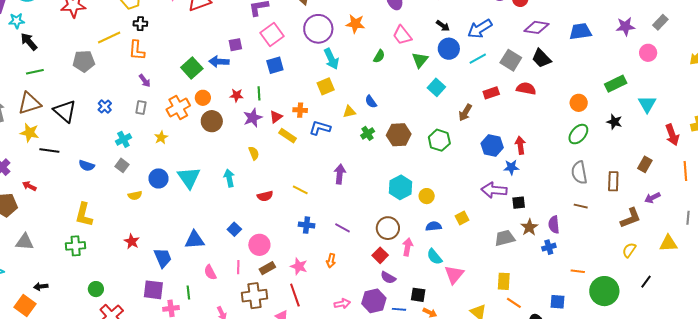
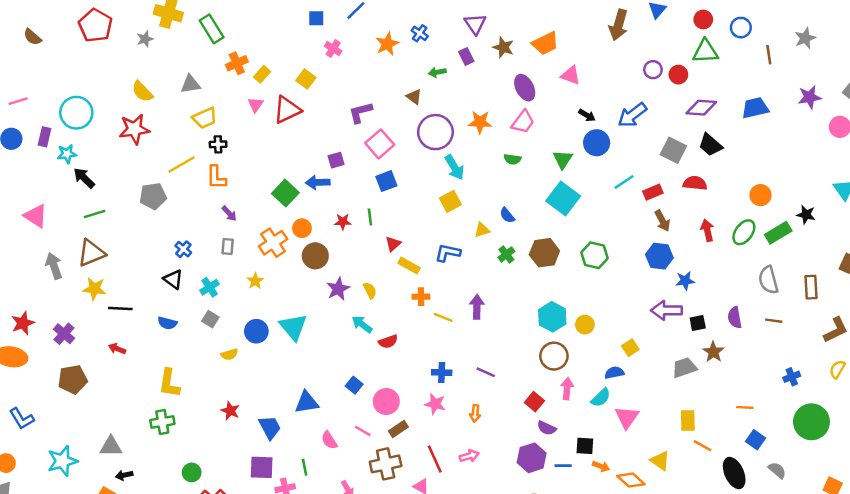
pink trapezoid: (402, 35) -> (523, 122), moved, turned -100
green semicircle: (379, 56) -> (512, 159), turned 72
cyan line: (478, 59) -> (624, 182), moved
green rectangle: (616, 84) -> (778, 233), moved
cyan square: (436, 87) -> (563, 199), moved, size x1.5
orange cross: (300, 110) -> (421, 297), moved
black triangle: (65, 111) -> (173, 279), moved, size x0.7
brown arrow: (465, 113) -> (662, 221), moved, turned -54
purple star: (253, 118) -> (338, 289), moved
green ellipse: (578, 134) -> (744, 232), moved
red arrow: (520, 145) -> (707, 230), moved
cyan arrow: (229, 178) -> (362, 324), moved, turned -36
red arrow: (29, 186) -> (117, 349), moved
yellow line: (300, 190) -> (443, 317), moved
purple semicircle: (554, 225) -> (735, 317), moved
blue semicircle: (434, 226) -> (614, 373), moved
brown circle: (388, 228) -> (554, 356), moved
gray triangle: (25, 242) -> (111, 446), moved
blue cross: (549, 247) -> (792, 377), moved
cyan semicircle: (434, 257) -> (601, 398), turned -90
pink star: (299, 266) -> (435, 404), moved
pink line: (238, 267) -> (363, 431), turned -56
orange line: (578, 271) -> (745, 407), moved
blue square: (557, 302) -> (755, 440), turned 35
pink arrow: (342, 304) -> (469, 456), moved

